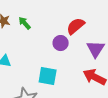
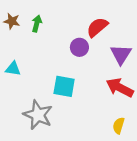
green arrow: (25, 23) -> (37, 24), turned 56

